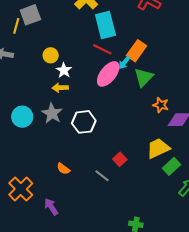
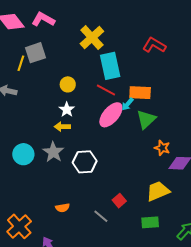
orange rectangle: (136, 51) -> (140, 93), turned 55
yellow circle: (51, 55) -> (68, 84), moved
green rectangle: (171, 166) -> (150, 222), moved, turned 36
orange semicircle: (63, 169) -> (62, 208), turned -48

